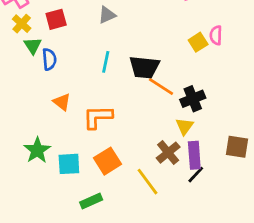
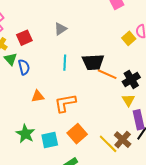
orange triangle: (62, 102) -> (38, 96), turned -40
brown cross: (168, 153) -> (123, 140), moved

